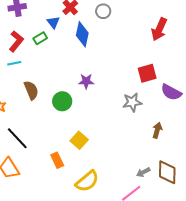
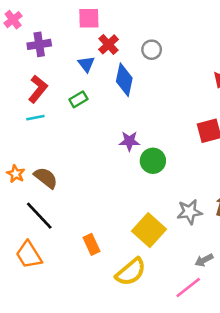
green rectangle: (40, 38) -> (78, 99), moved
brown semicircle: (31, 90) -> (46, 178), moved, turned -30
green circle: (62, 101) -> (153, 161), moved
gray star: (132, 102) -> (190, 212), moved
yellow square: (79, 140) -> (149, 230), moved, size x1.4

